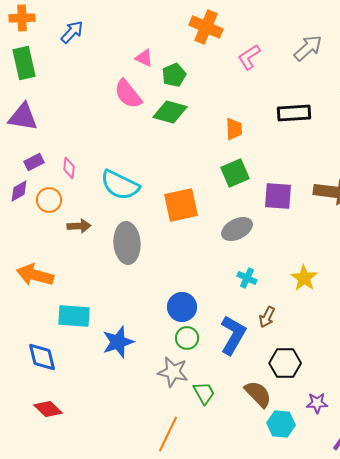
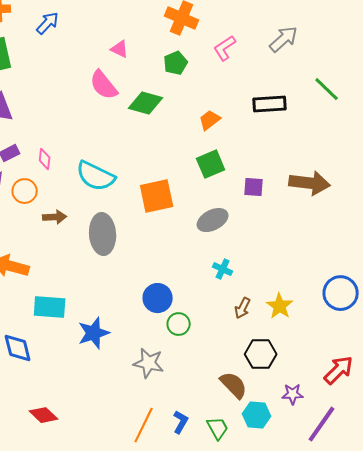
green pentagon: (174, 75) -> (176, 63), moved
orange trapezoid: (234, 129) -> (210, 120), turned -125
purple square: (278, 196) -> (254, 187), size x0.7
yellow star: (304, 278) -> (280, 306), moved
blue L-shape: (233, 335) -> (181, 422), moved, size x0.6
green circle: (187, 338) -> (179, 324), moved
green trapezoid: (204, 393) -> (218, 428), moved
red diamond: (48, 409) -> (44, 415), moved

